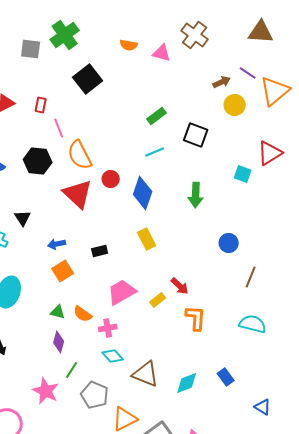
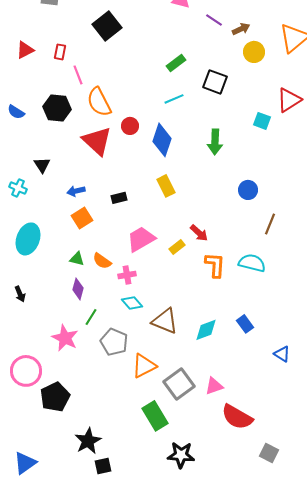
purple line: (248, 73) -> (214, 20), moved
cyan semicircle: (253, 324) -> (252, 263), moved

